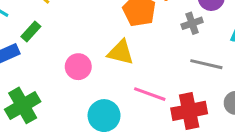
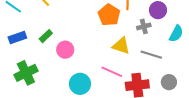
green rectangle: (31, 31) -> (46, 36), moved
yellow triangle: (121, 52) -> (121, 46), moved

